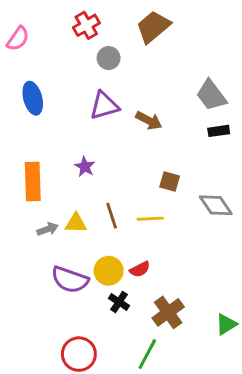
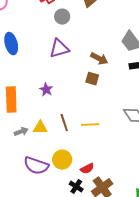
brown arrow: (149, 120) -> (99, 59), moved
brown square: (170, 181) -> (92, 79), moved
red semicircle: (140, 269) -> (87, 169), moved
black cross: (119, 302) -> (76, 187), moved

